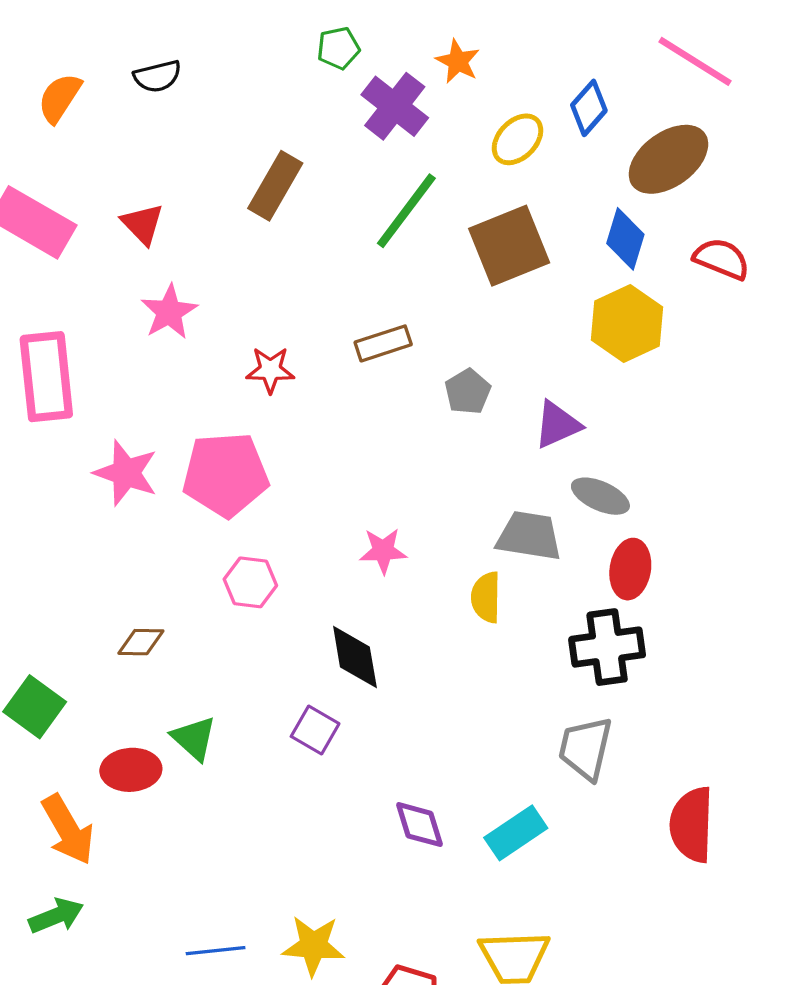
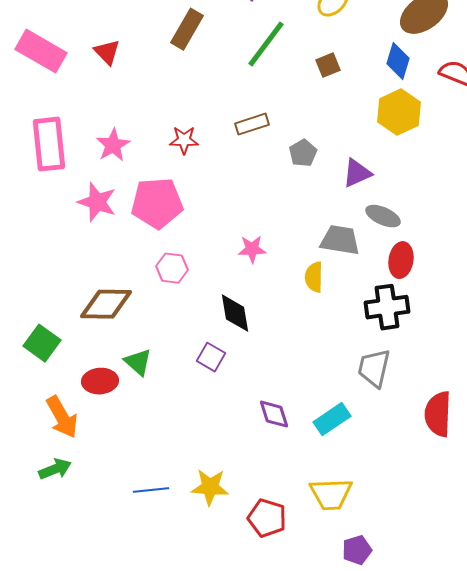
brown square: (509, 246) -> (328, 65), size x0.5
pink star: (169, 312) -> (113, 145), moved
brown diamond: (141, 642) -> (106, 304), size x1.8

